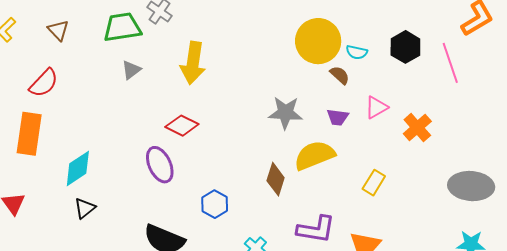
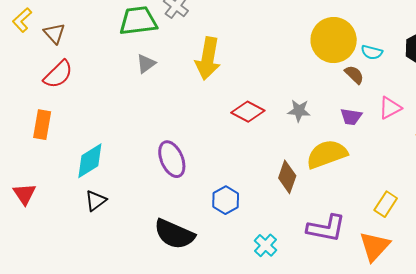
brown triangle: (58, 30) -> (54, 33), moved
gray star: (285, 113) -> (299, 111), size x0.7
red diamond: (182, 126) -> (248, 112), moved
orange rectangle: (29, 134) -> (42, 125), size x0.7
yellow rectangle: (374, 183) -> (386, 204), moved

